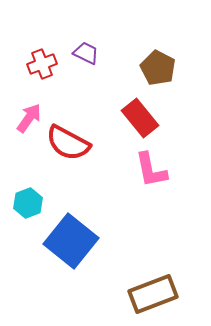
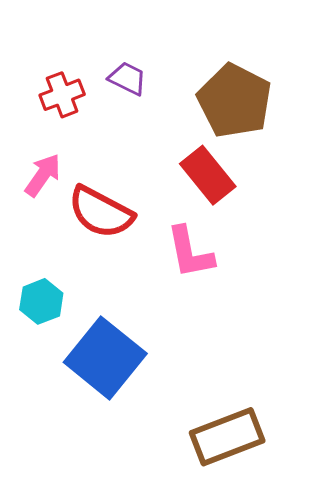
brown pentagon: (158, 68) -> (235, 101), size x1.4
pink L-shape: (151, 170) -> (190, 252), moved

